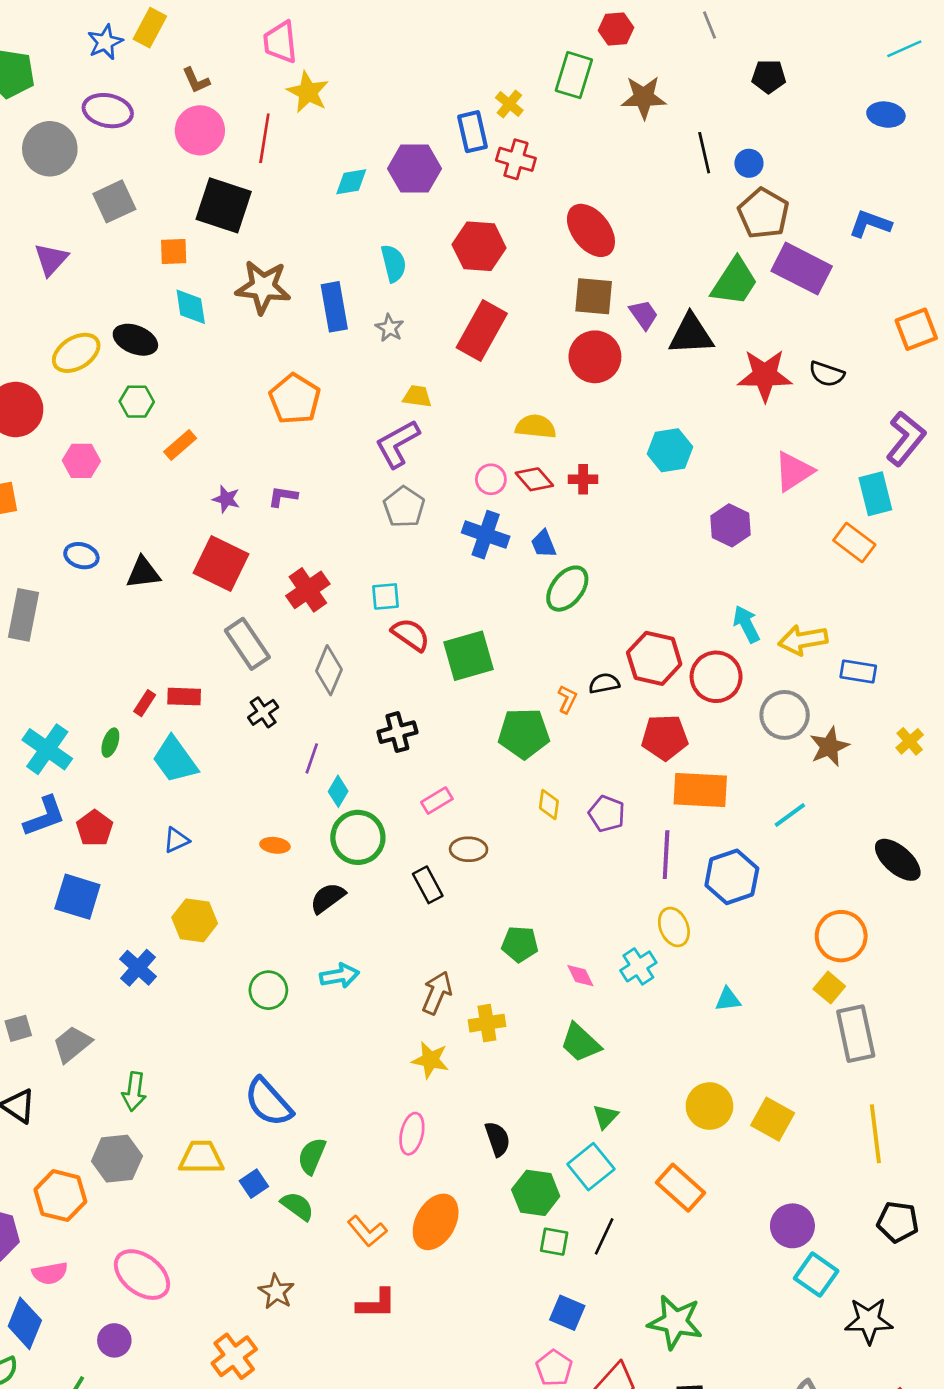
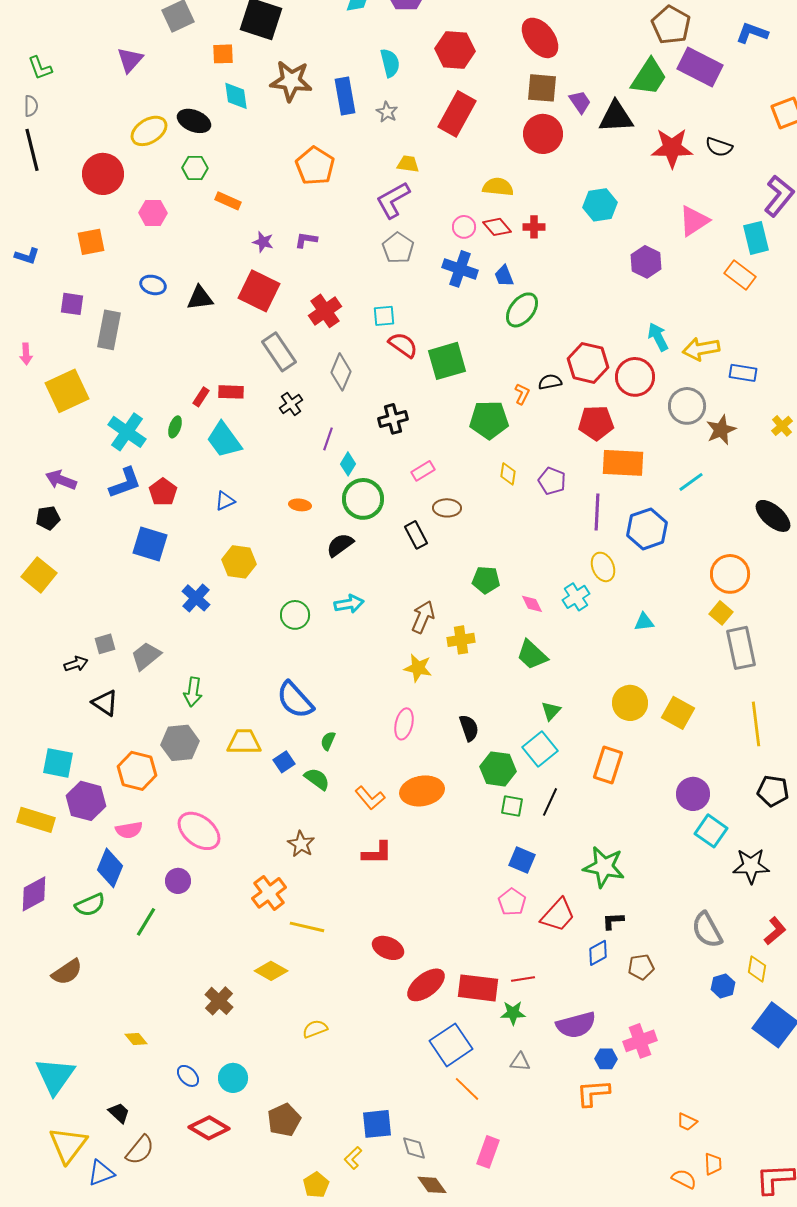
orange rectangle: (180, 445) -> (228, 201), turned 65
green semicircle: (312, 1156) -> (328, 741), size x0.7
orange rectangle: (681, 1188) -> (608, 765), turned 66
orange ellipse: (436, 1222) -> (422, 791), turned 51

